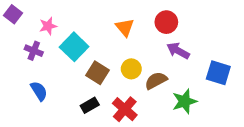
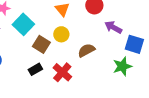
purple arrow: (178, 51) -> (113, 27), moved
yellow circle: (131, 69) -> (61, 34), moved
green star: (185, 101) -> (122, 66), moved

